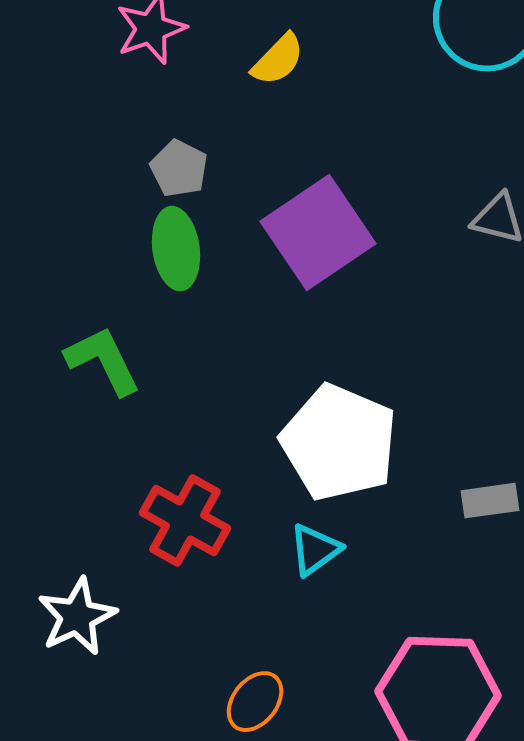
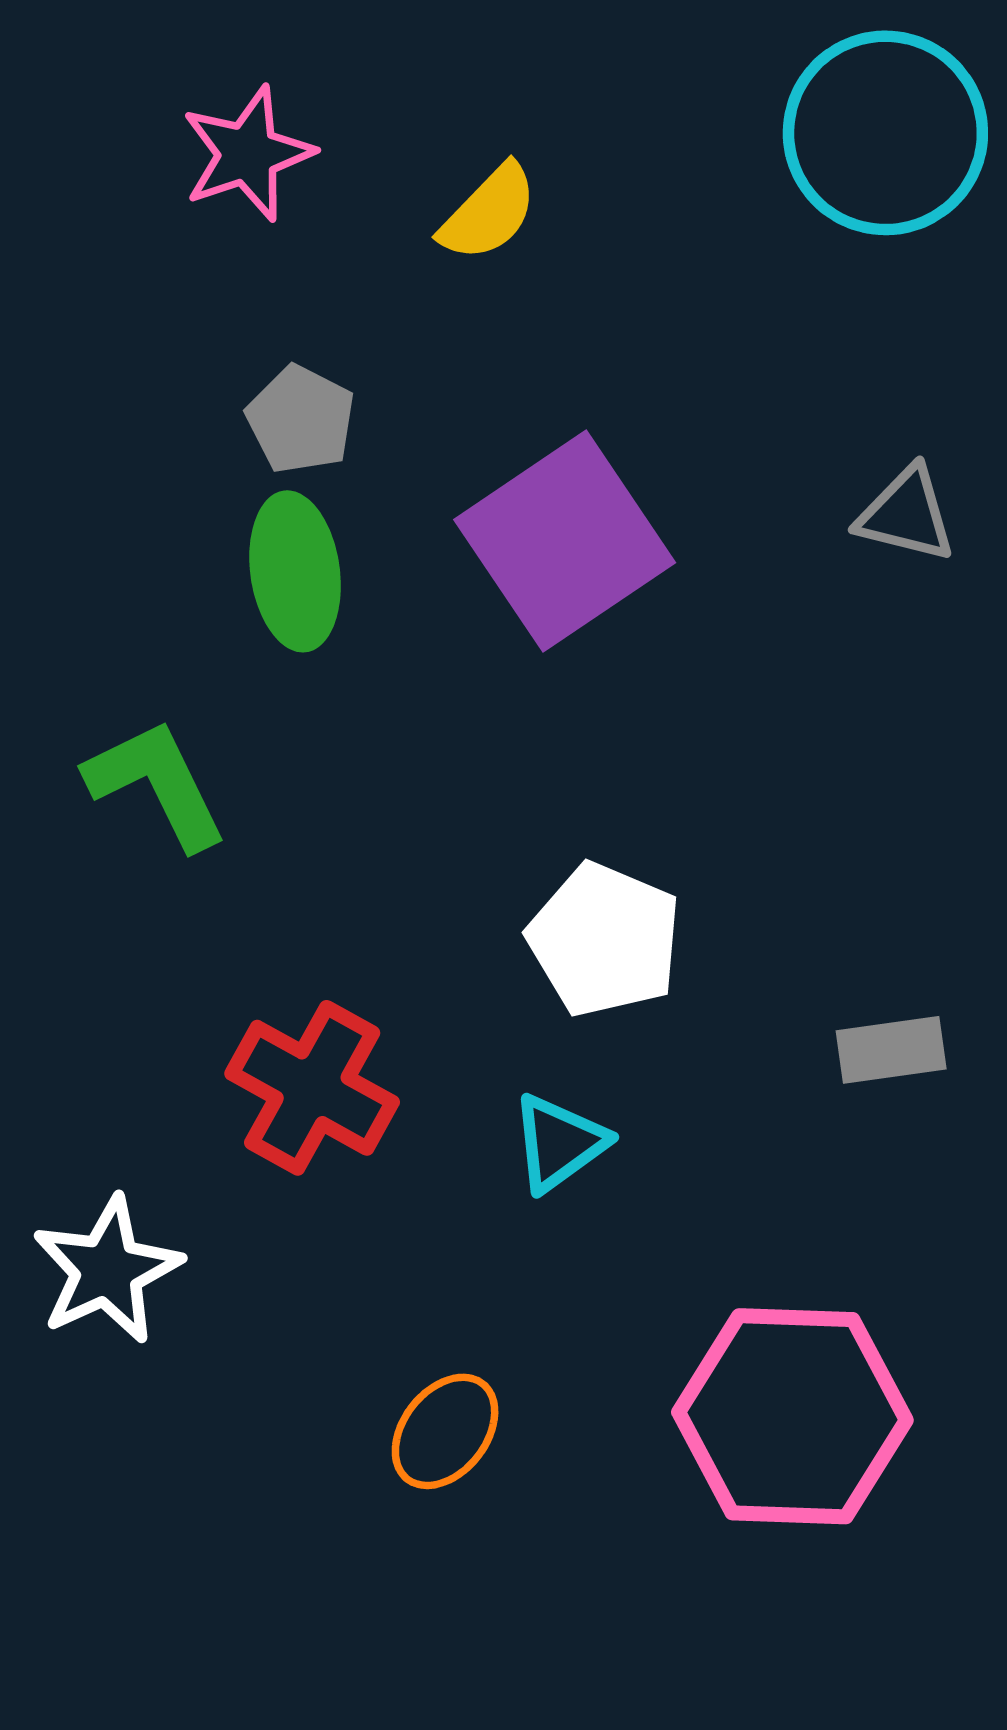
white pentagon: (339, 443) -> (604, 940), size x0.7

